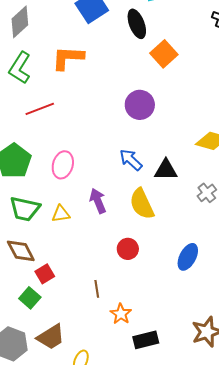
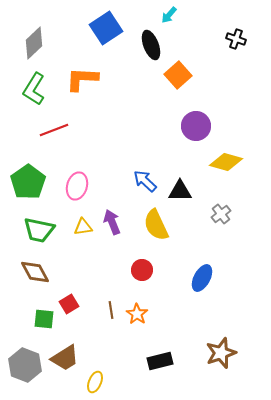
purple circle: (140, 105) -> (196, 126), moved
yellow triangle: (61, 214) -> (83, 227), moved
red square: (45, 274) -> (69, 304), moved
green square: (30, 298) -> (44, 319), turned -35
orange star: (121, 314) -> (137, 314), moved

